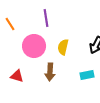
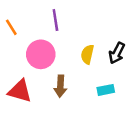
yellow semicircle: (63, 47) -> (87, 54), moved
red triangle: (17, 76) -> (20, 91), size x1.5

